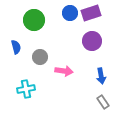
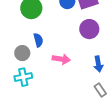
blue semicircle: (16, 47) -> (38, 40), moved
gray circle: (40, 57) -> (22, 53), moved

